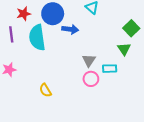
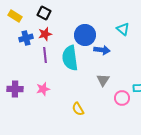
red star: (24, 14) -> (45, 34), moved
gray triangle: (89, 60) -> (103, 80), moved

